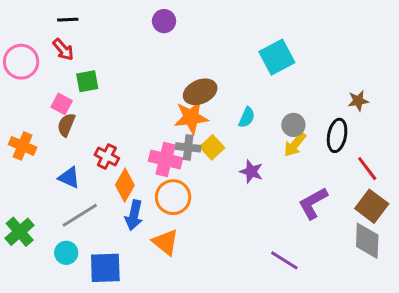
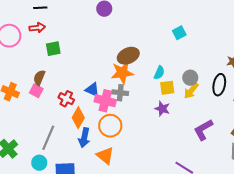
red arrow: (63, 50) -> (37, 28), turned -56
cyan square: (277, 57) -> (179, 33), size x0.6
pink square: (62, 104) -> (36, 91), moved
yellow square: (212, 147) -> (167, 88), moved, turned 35
blue triangle: (69, 178) -> (92, 90), moved
gray line: (80, 215) -> (48, 138), turned -35

